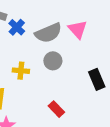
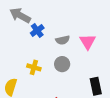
gray semicircle: (48, 33) -> (63, 40), size x0.6

